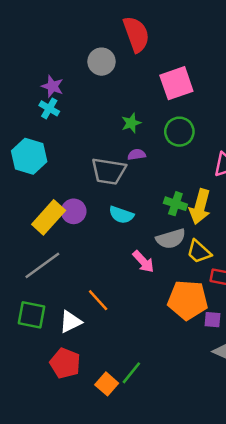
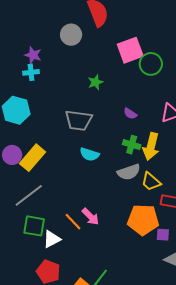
cyan cross: (49, 108) -> (31, 72), turned -35
green circle: (179, 132) -> (151, 64), moved
purple semicircle: (137, 155) -> (130, 114), moved, turned -136
purple circle: (74, 211) -> (12, 155), moved
pink arrow: (143, 262) -> (90, 217), moved
green square: (31, 315) -> (34, 226), moved

